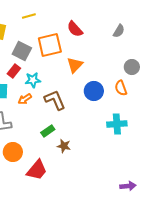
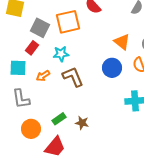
orange triangle: (75, 65) -> (122, 42), moved, turned -36
cyan star: (33, 80) -> (61, 54), moved
green rectangle: (48, 131) -> (59, 119), moved

